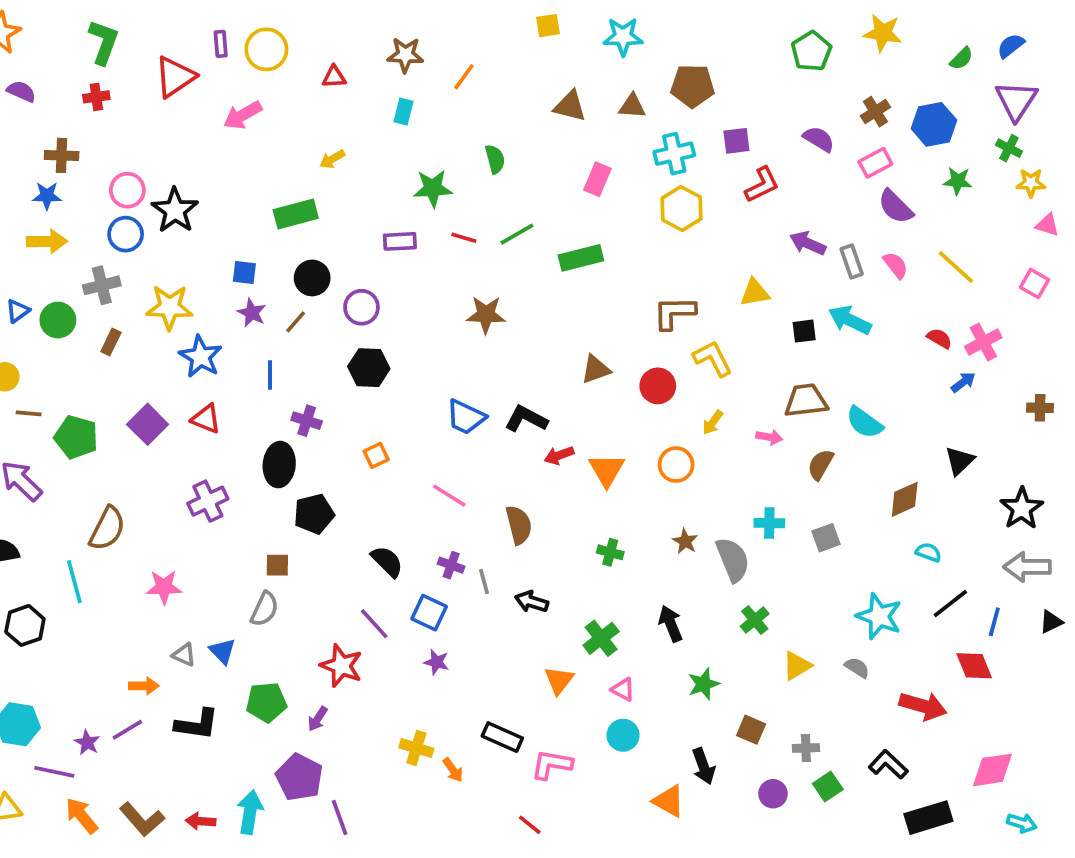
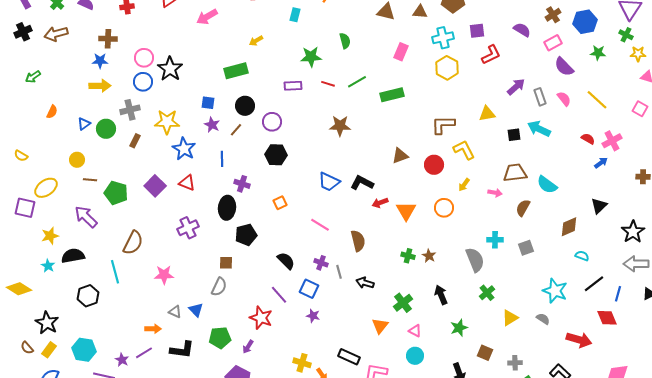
purple arrow: (808, 243) -> (516, 87), turned 114
brown star: (685, 541) -> (429, 256), moved

